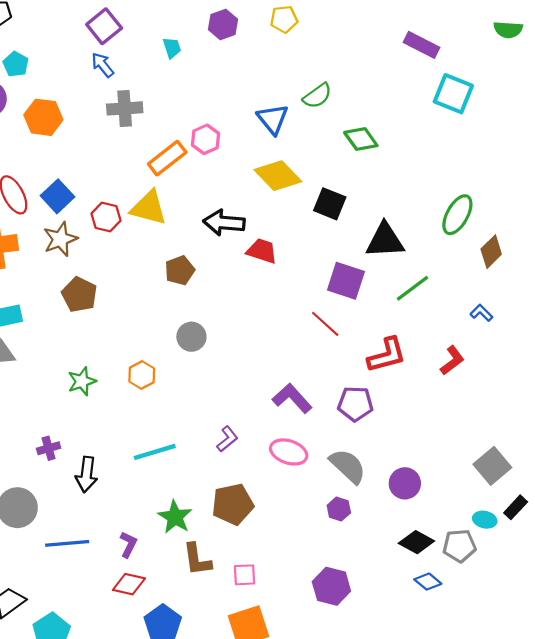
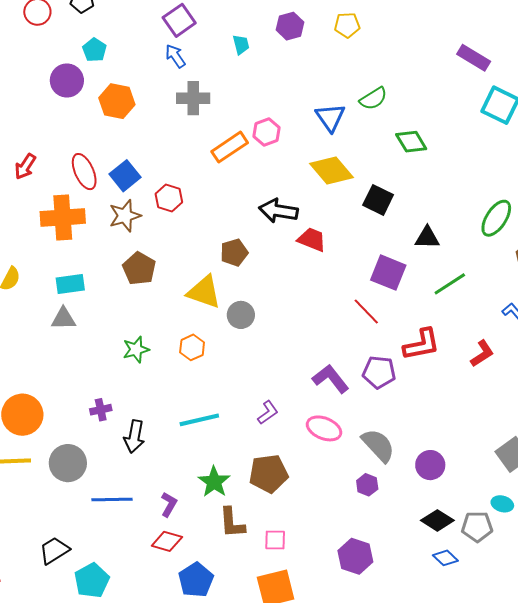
yellow triangle: (149, 208) -> (204, 292), moved
black triangle: (385, 240) -> (427, 238), size x0.7
purple pentagon: (355, 404) -> (379, 372), moved

